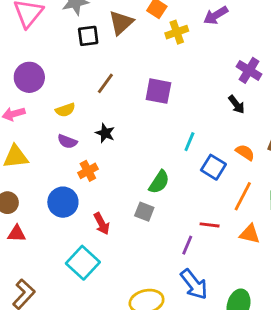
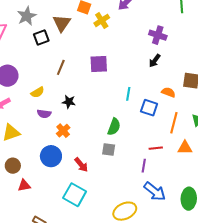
black arrow: (236, 104) -> (155, 61), turned 88

